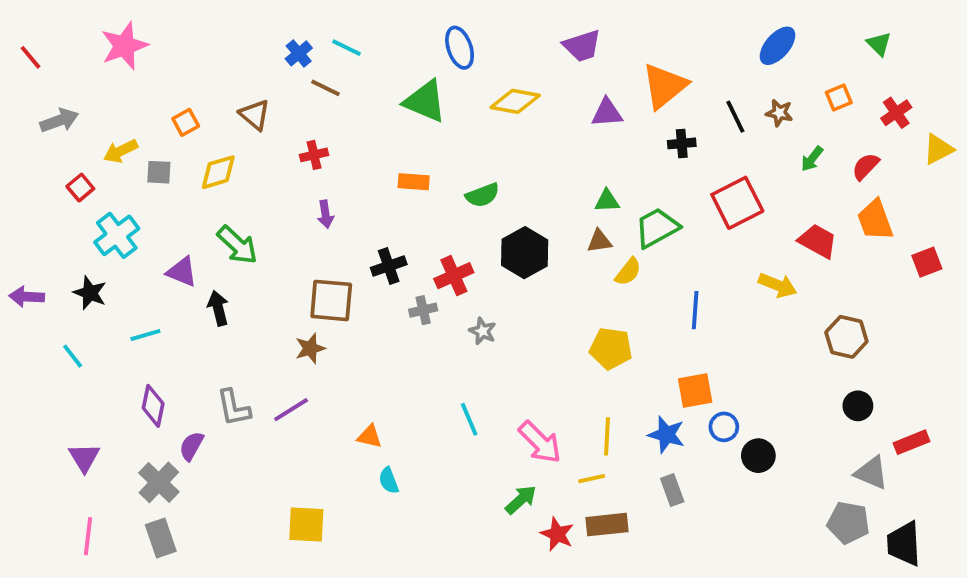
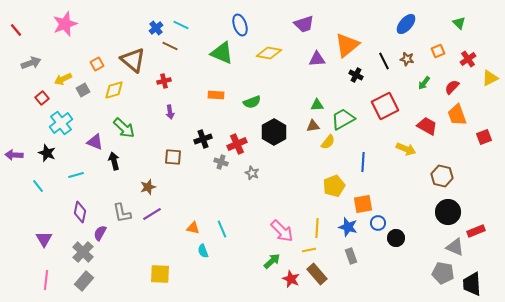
brown triangle: (255, 115) -> (133, 60), size x1.5
black cross: (682, 143) -> (356, 75), turned 32
gray square: (159, 172) -> (83, 90), turned -32
brown square: (331, 300) -> (173, 157), size x0.7
gray cross: (423, 310) -> (221, 162), turned 32
brown star: (310, 348) -> (148, 187), moved
yellow pentagon: (611, 348) -> (334, 186), moved, turned -30
black circle: (858, 406) -> (448, 212), size x1.6
cyan line: (469, 419) -> (222, 229), moved
brown rectangle: (607, 525) -> (317, 274), turned 55
gray rectangle: (161, 538) -> (84, 281), turned 60

